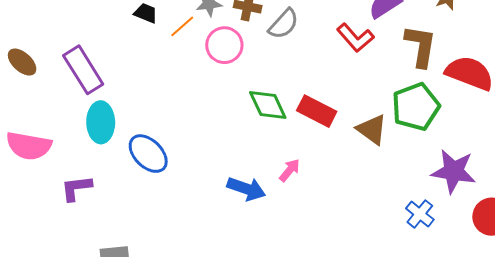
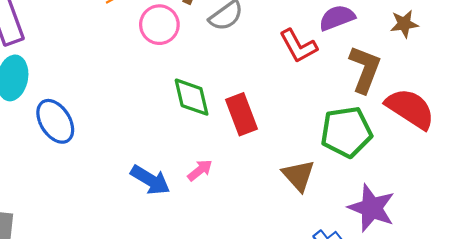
red rectangle: (317, 111) -> (241, 114), turned 30
brown triangle: (372, 129) -> (299, 175), moved

